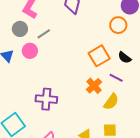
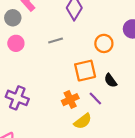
orange circle: (118, 25) -> (104, 43), moved
gray line: (44, 34) -> (56, 40), moved

